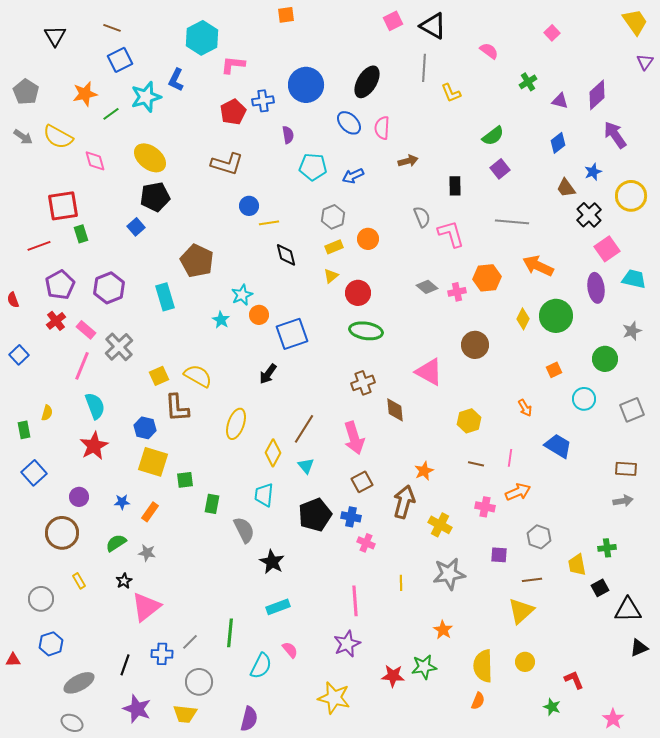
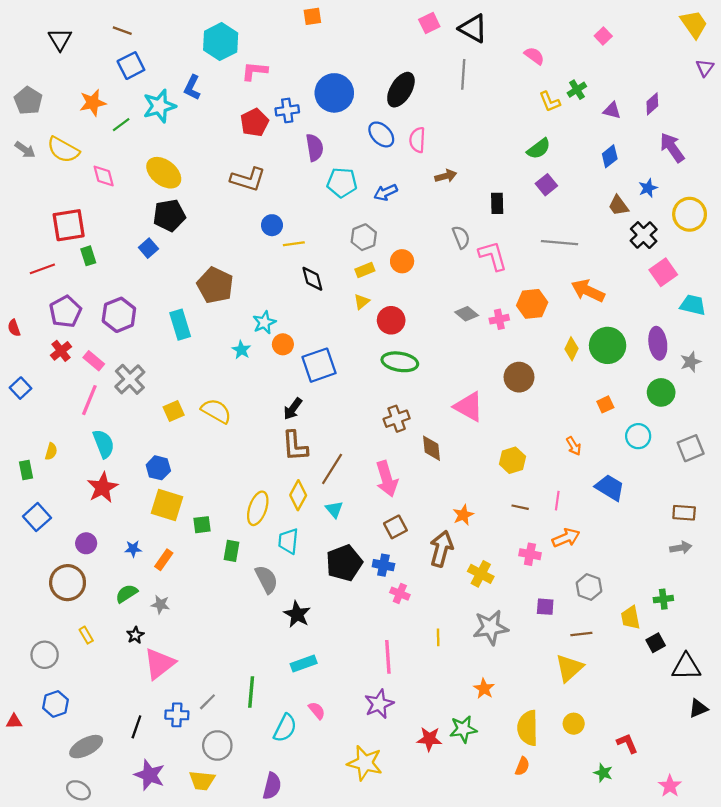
yellow L-shape: (451, 93) -> (550, 102), moved
purple diamond: (597, 95) -> (652, 104), size x0.7
purple semicircle: (288, 135) -> (315, 148), size x1.4
purple ellipse: (596, 288) -> (658, 343), moved
brown L-shape: (177, 408) -> (295, 446), moved
yellow ellipse: (236, 424) -> (258, 508), moved

